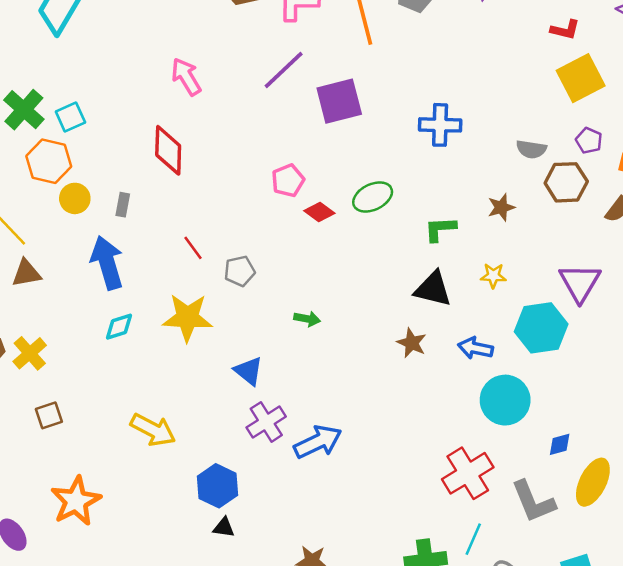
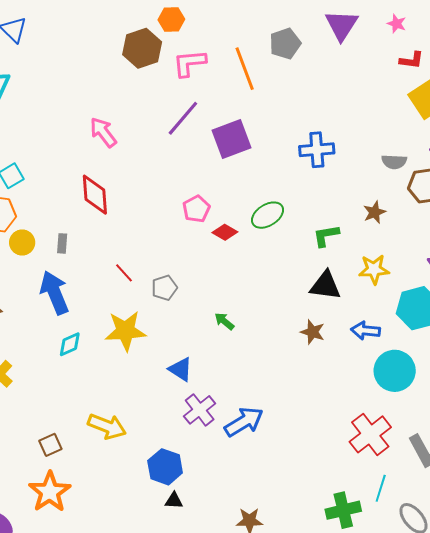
yellow star: (493, 276) -> (374, 269), size x1.4
green arrow: (307, 319) -> (224, 321), turned -145
brown square: (49, 415) -> (50, 445), moved

